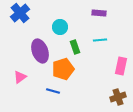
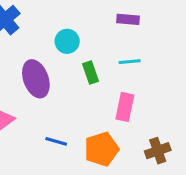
pink rectangle: (121, 66) -> (125, 107), moved
orange pentagon: (63, 69) -> (101, 149), moved

